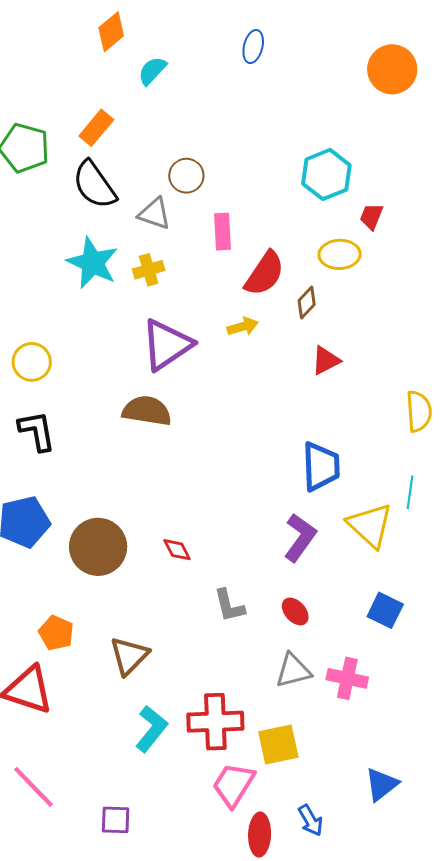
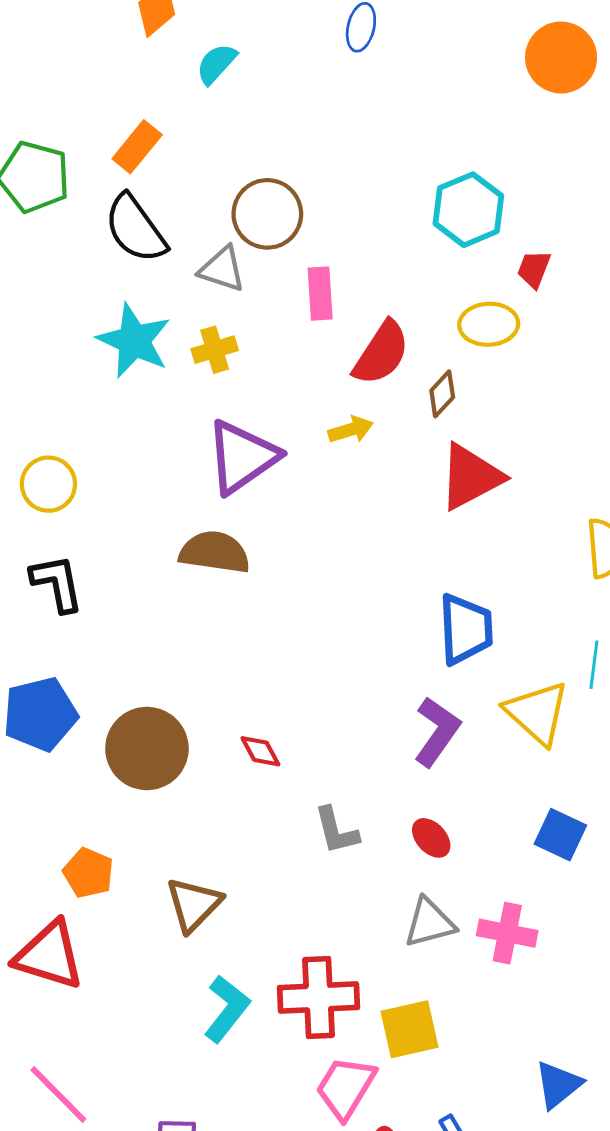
brown circle: (186, 176) -> (267, 214), size x1.4
red triangle: (326, 360) -> (471, 477), size x1.6

